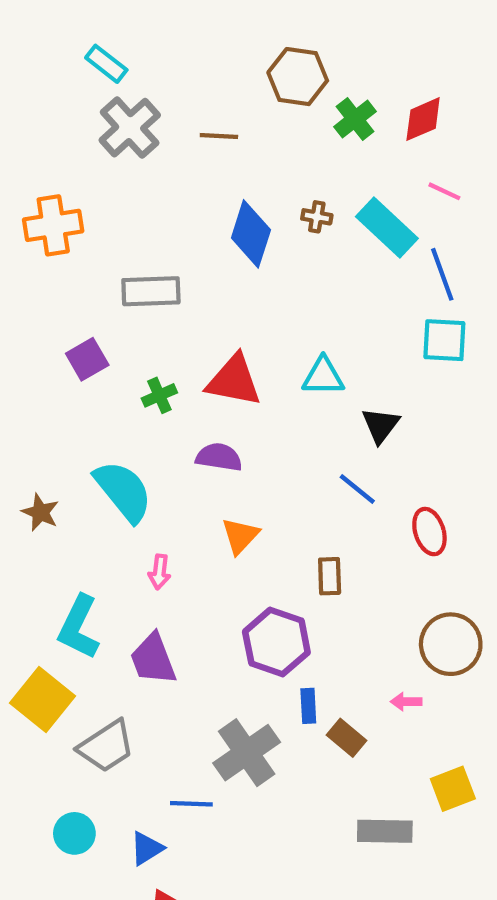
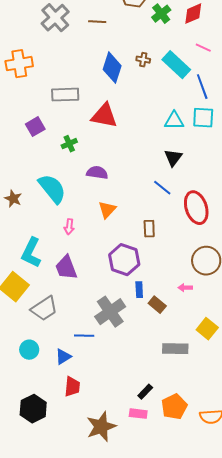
cyan triangle: (323, 376) -> (174, 121), moved
red triangle: (234, 381) -> (104, 116), moved
red ellipse: (429, 532) -> (196, 208), size x1.5
yellow square: (453, 789) -> (207, 329), turned -30

